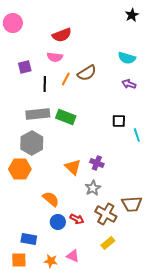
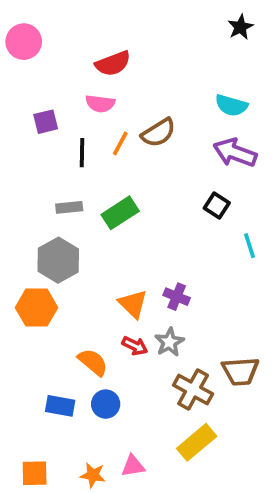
purple arrow: (129, 84) -> (235, 153), size x1.6
gray rectangle: (38, 114) -> (69, 207), size x0.6
green rectangle: (66, 117) -> (120, 213), turned -54
black square: (119, 121) -> (217, 206), moved, turned 32
red arrow: (77, 219) -> (135, 346), moved
blue rectangle: (29, 239) -> (60, 406), moved
yellow rectangle: (108, 243) -> (197, 442), size x1.5
pink triangle: (73, 256) -> (133, 466), turned -32

